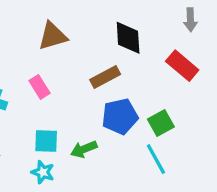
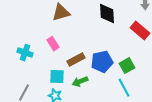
brown rectangle: (105, 77) -> (76, 60), moved

